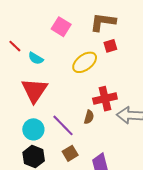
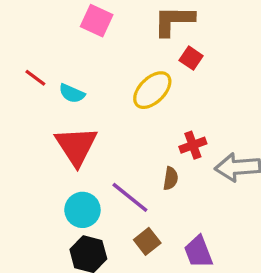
pink square: (61, 27) -> (97, 21), moved
red square: (110, 46) -> (191, 58), turned -32
red cross: (105, 99) -> (193, 145), size x0.7

